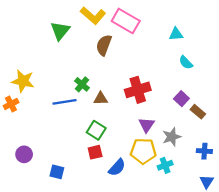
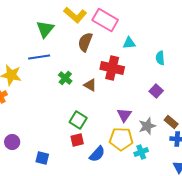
cyan triangle: (176, 34) -> (129, 43), moved
cyan semicircle: (186, 63) -> (160, 58), turned 40
red cross: (138, 90) -> (112, 68), moved, turned 30
brown triangle: (101, 99) -> (90, 85), moved, turned 32
blue line: (65, 102) -> (39, 57), moved
brown rectangle: (198, 112) -> (171, 122), moved

